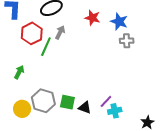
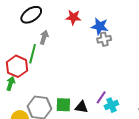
blue star: (119, 22) -> (100, 26), moved
red hexagon: (32, 33) -> (17, 66), moved
gray cross: (127, 41) -> (104, 39), moved

